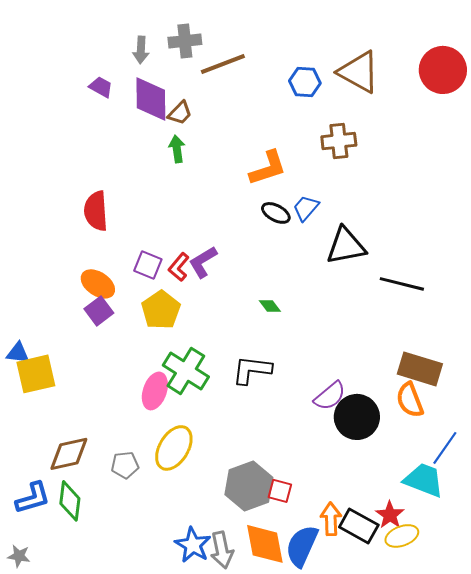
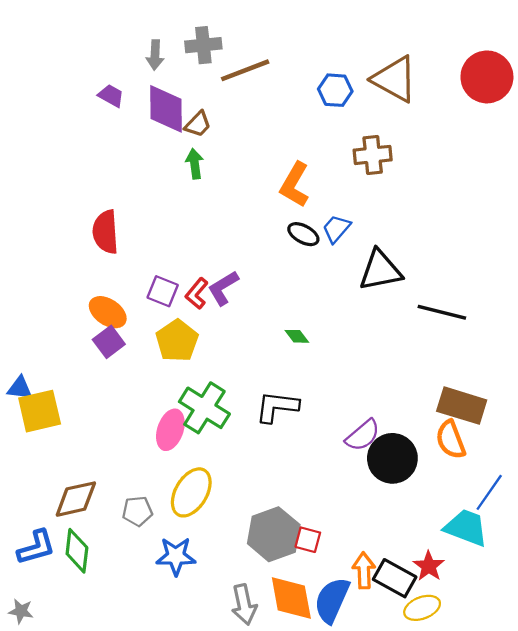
orange L-shape: (268, 168) -> (295, 185), turned 138
yellow ellipse: (402, 536) -> (422, 608), moved
blue star: (193, 545) -> (176, 556), moved, turned -30

